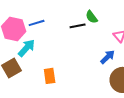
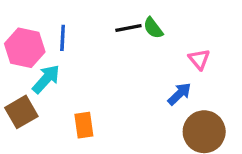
blue line: (37, 23) -> (63, 38), turned -70
black line: (78, 26) -> (128, 28), moved

